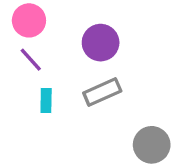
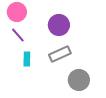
gray circle: (152, 145) -> (79, 80), moved

